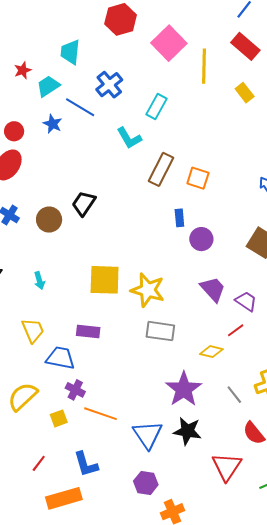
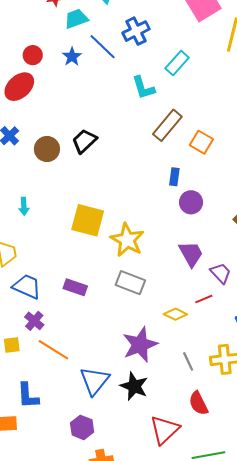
purple rectangle: (88, 331) -> (75, 287), moved

